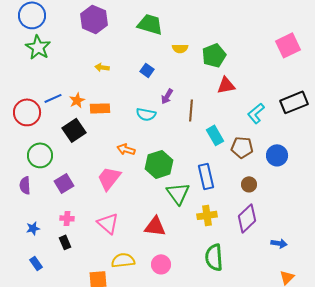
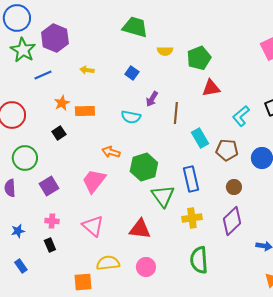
purple hexagon: (94, 19) -> (55, 38), moved
blue line: (53, 98) -> (43, 75), moved
black square: (74, 130) -> (59, 133), size x0.6

